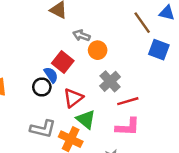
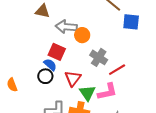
gray arrow: (81, 35) -> (66, 27), size x1.5
green triangle: (86, 119) -> (87, 93), turned 30
pink L-shape: (128, 127) -> (107, 92), moved

